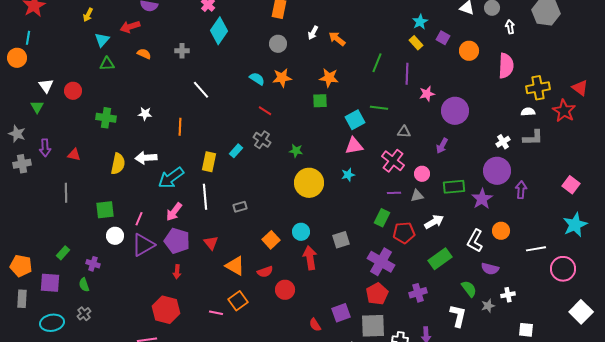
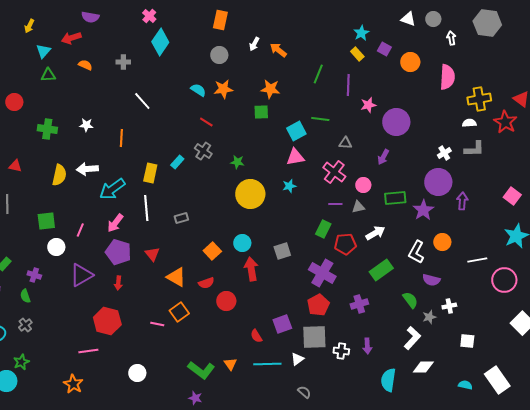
purple triangle: (143, 245) -> (81, 275), moved
white L-shape: (458, 316) -> (412, 338), moved, turned 30

